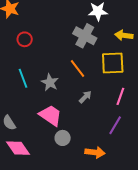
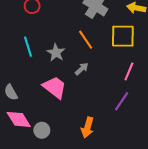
gray arrow: (85, 97) -> (82, 69), moved
gray circle: (63, 138) -> (42, 130), moved
orange arrow: (95, 152) -> (87, 127), moved, turned 96

